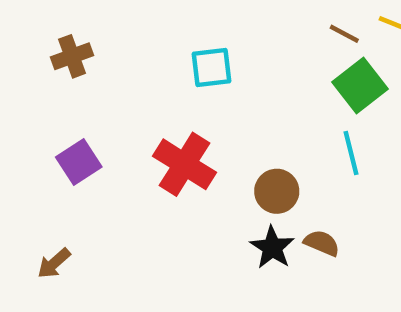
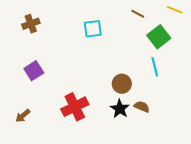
brown line: (344, 34) -> (138, 14), moved
red cross: (185, 164) -> (75, 107), moved, turned 32

